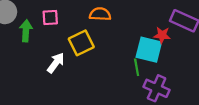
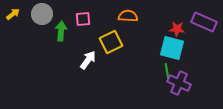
red star: (162, 35) -> (177, 29), moved
green line: (137, 67) -> (167, 71), moved

